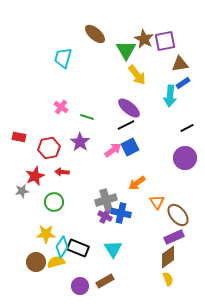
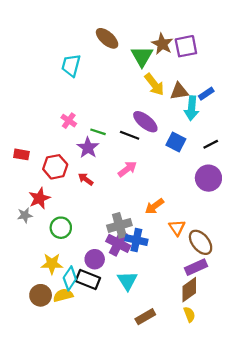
brown triangle: (180, 64) -> (179, 91), moved
black line: (126, 125) -> (130, 135), moved, turned 48
purple star: (80, 142) -> (88, 148), moved
blue square: (130, 147) -> (176, 142), moved, turned -36
red arrow: (62, 172) -> (86, 179), moved, turned 32
purple cross: (105, 216) -> (118, 243), size x1.5
brown rectangle: (105, 281) -> (145, 317), moved
purple circle: (80, 286) -> (95, 259), moved

